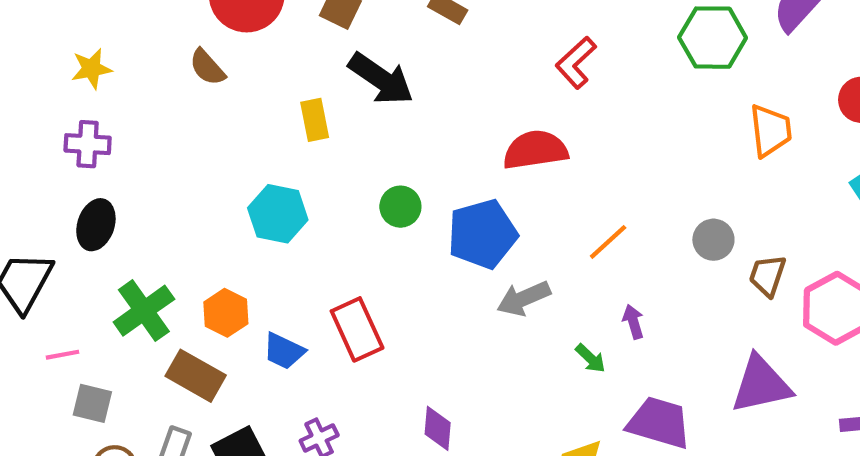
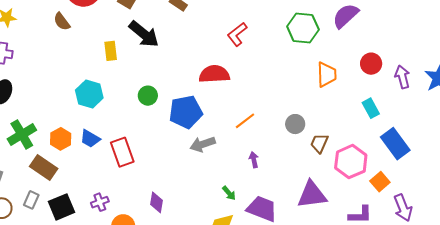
blue trapezoid: (284, 351) -> (90, 139), moved
green arrow: (590, 358) -> (229, 193), moved

